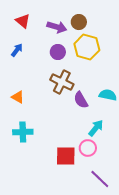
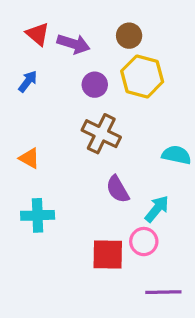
purple arrow: (57, 27) -> (74, 44), moved
purple semicircle: (81, 100) -> (118, 189), moved
purple line: (100, 179) -> (163, 292), turned -45

